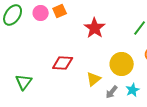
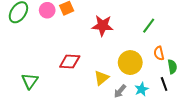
red star: (95, 28) -> (103, 26), turned -30

